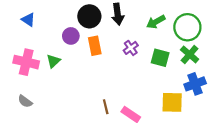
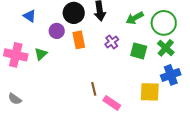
blue triangle: (28, 20) -> (30, 16), moved
gray semicircle: (25, 101) -> (15, 99), moved
brown line: (106, 107) -> (94, 89), moved

